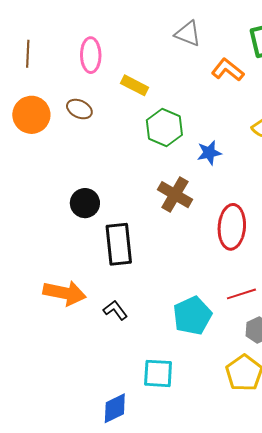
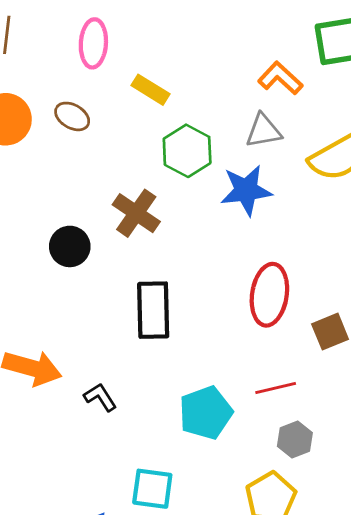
gray triangle: (188, 34) -> (264, 131), moved, turned -36
blue star: (209, 153) -> (246, 190), size x1.5
brown cross: (175, 195) -> (136, 213), moved
black rectangle: (119, 244) -> (153, 310), moved

